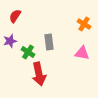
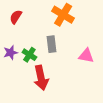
orange cross: (84, 24) -> (63, 15), moved, size x1.5
purple star: (10, 41) -> (10, 53), moved

